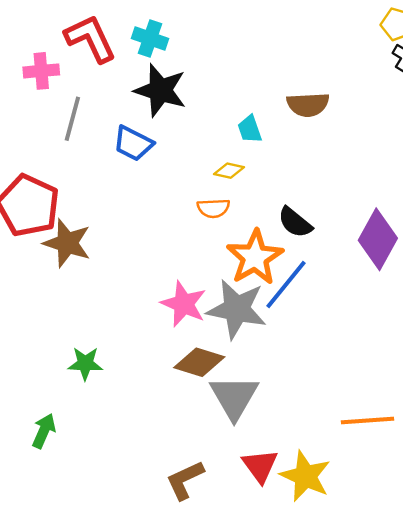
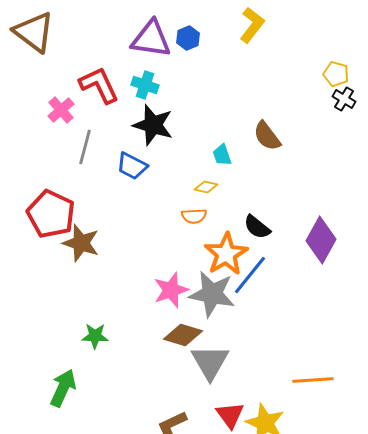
pink cross: (41, 71) -> (61, 110), turned -36
brown semicircle: (308, 105) -> (267, 136), turned 56
pink star: (184, 304) -> (171, 290), turned 30
green arrow: (44, 431) -> (63, 388), size x1.4

